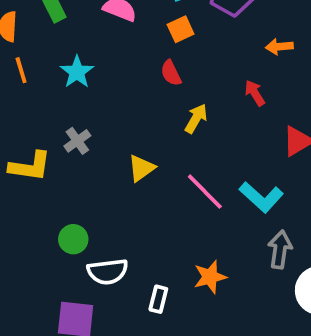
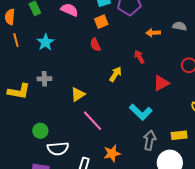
yellow arrow: (196, 118) -> (115, 74), moved
gray cross: (77, 141) -> (44, 79), turned 32
pink line: (205, 192) -> (92, 121), moved

